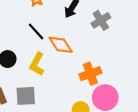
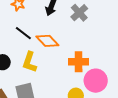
orange cross: (90, 74) -> (79, 62), turned 30

